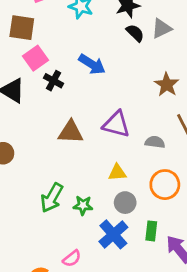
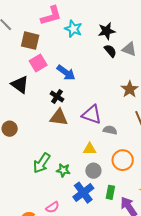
gray triangle: (162, 28) -> (129, 49), turned 42
blue arrow: (92, 64) -> (66, 73), moved
black cross: (53, 81) -> (57, 96), moved
gray semicircle: (155, 142) -> (110, 130), moved

